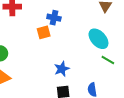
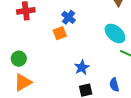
blue cross: (54, 18) -> (68, 17), turned 32

